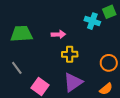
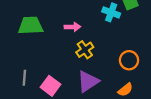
yellow cross: (70, 54) -> (85, 50), turned -35
gray line: (17, 68) -> (24, 78), moved, turned 40

